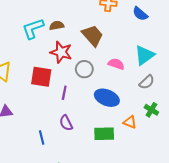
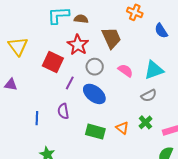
blue ellipse: (107, 98) -> (94, 94), moved

